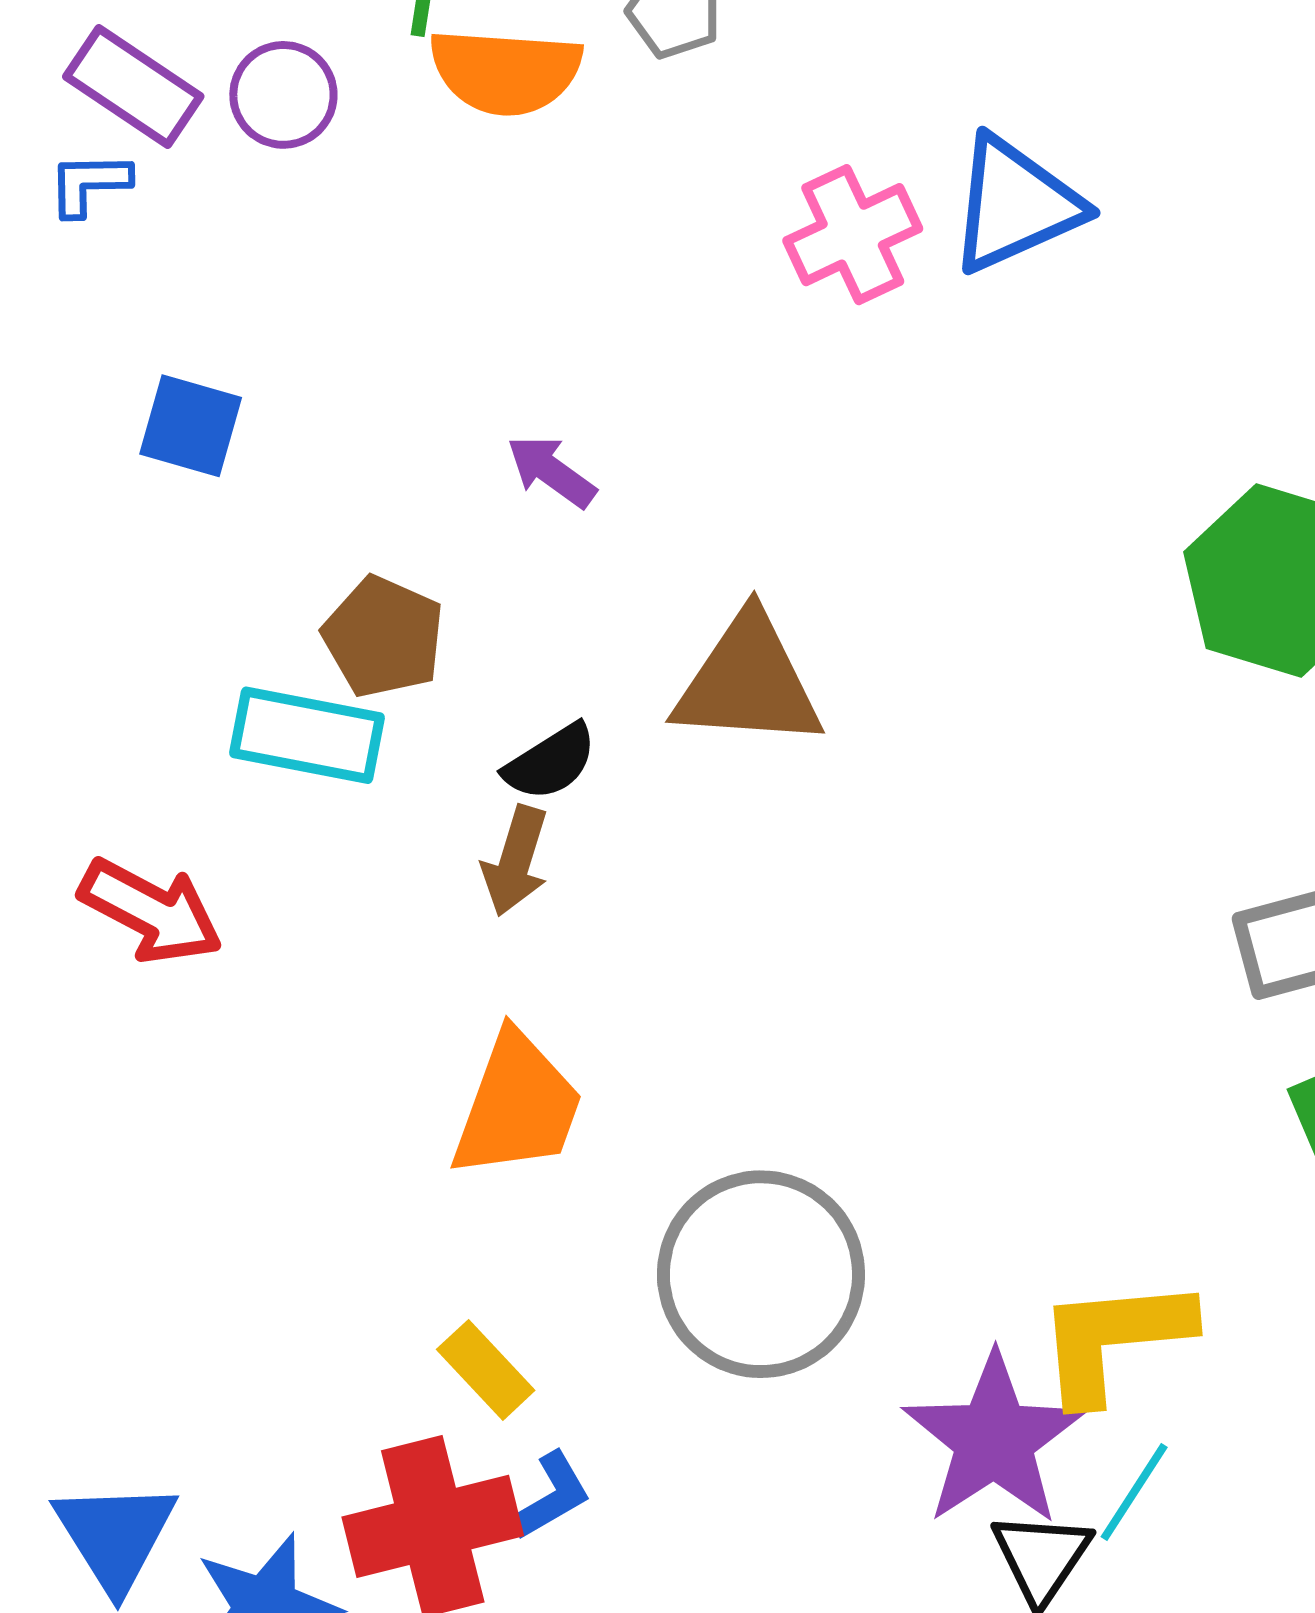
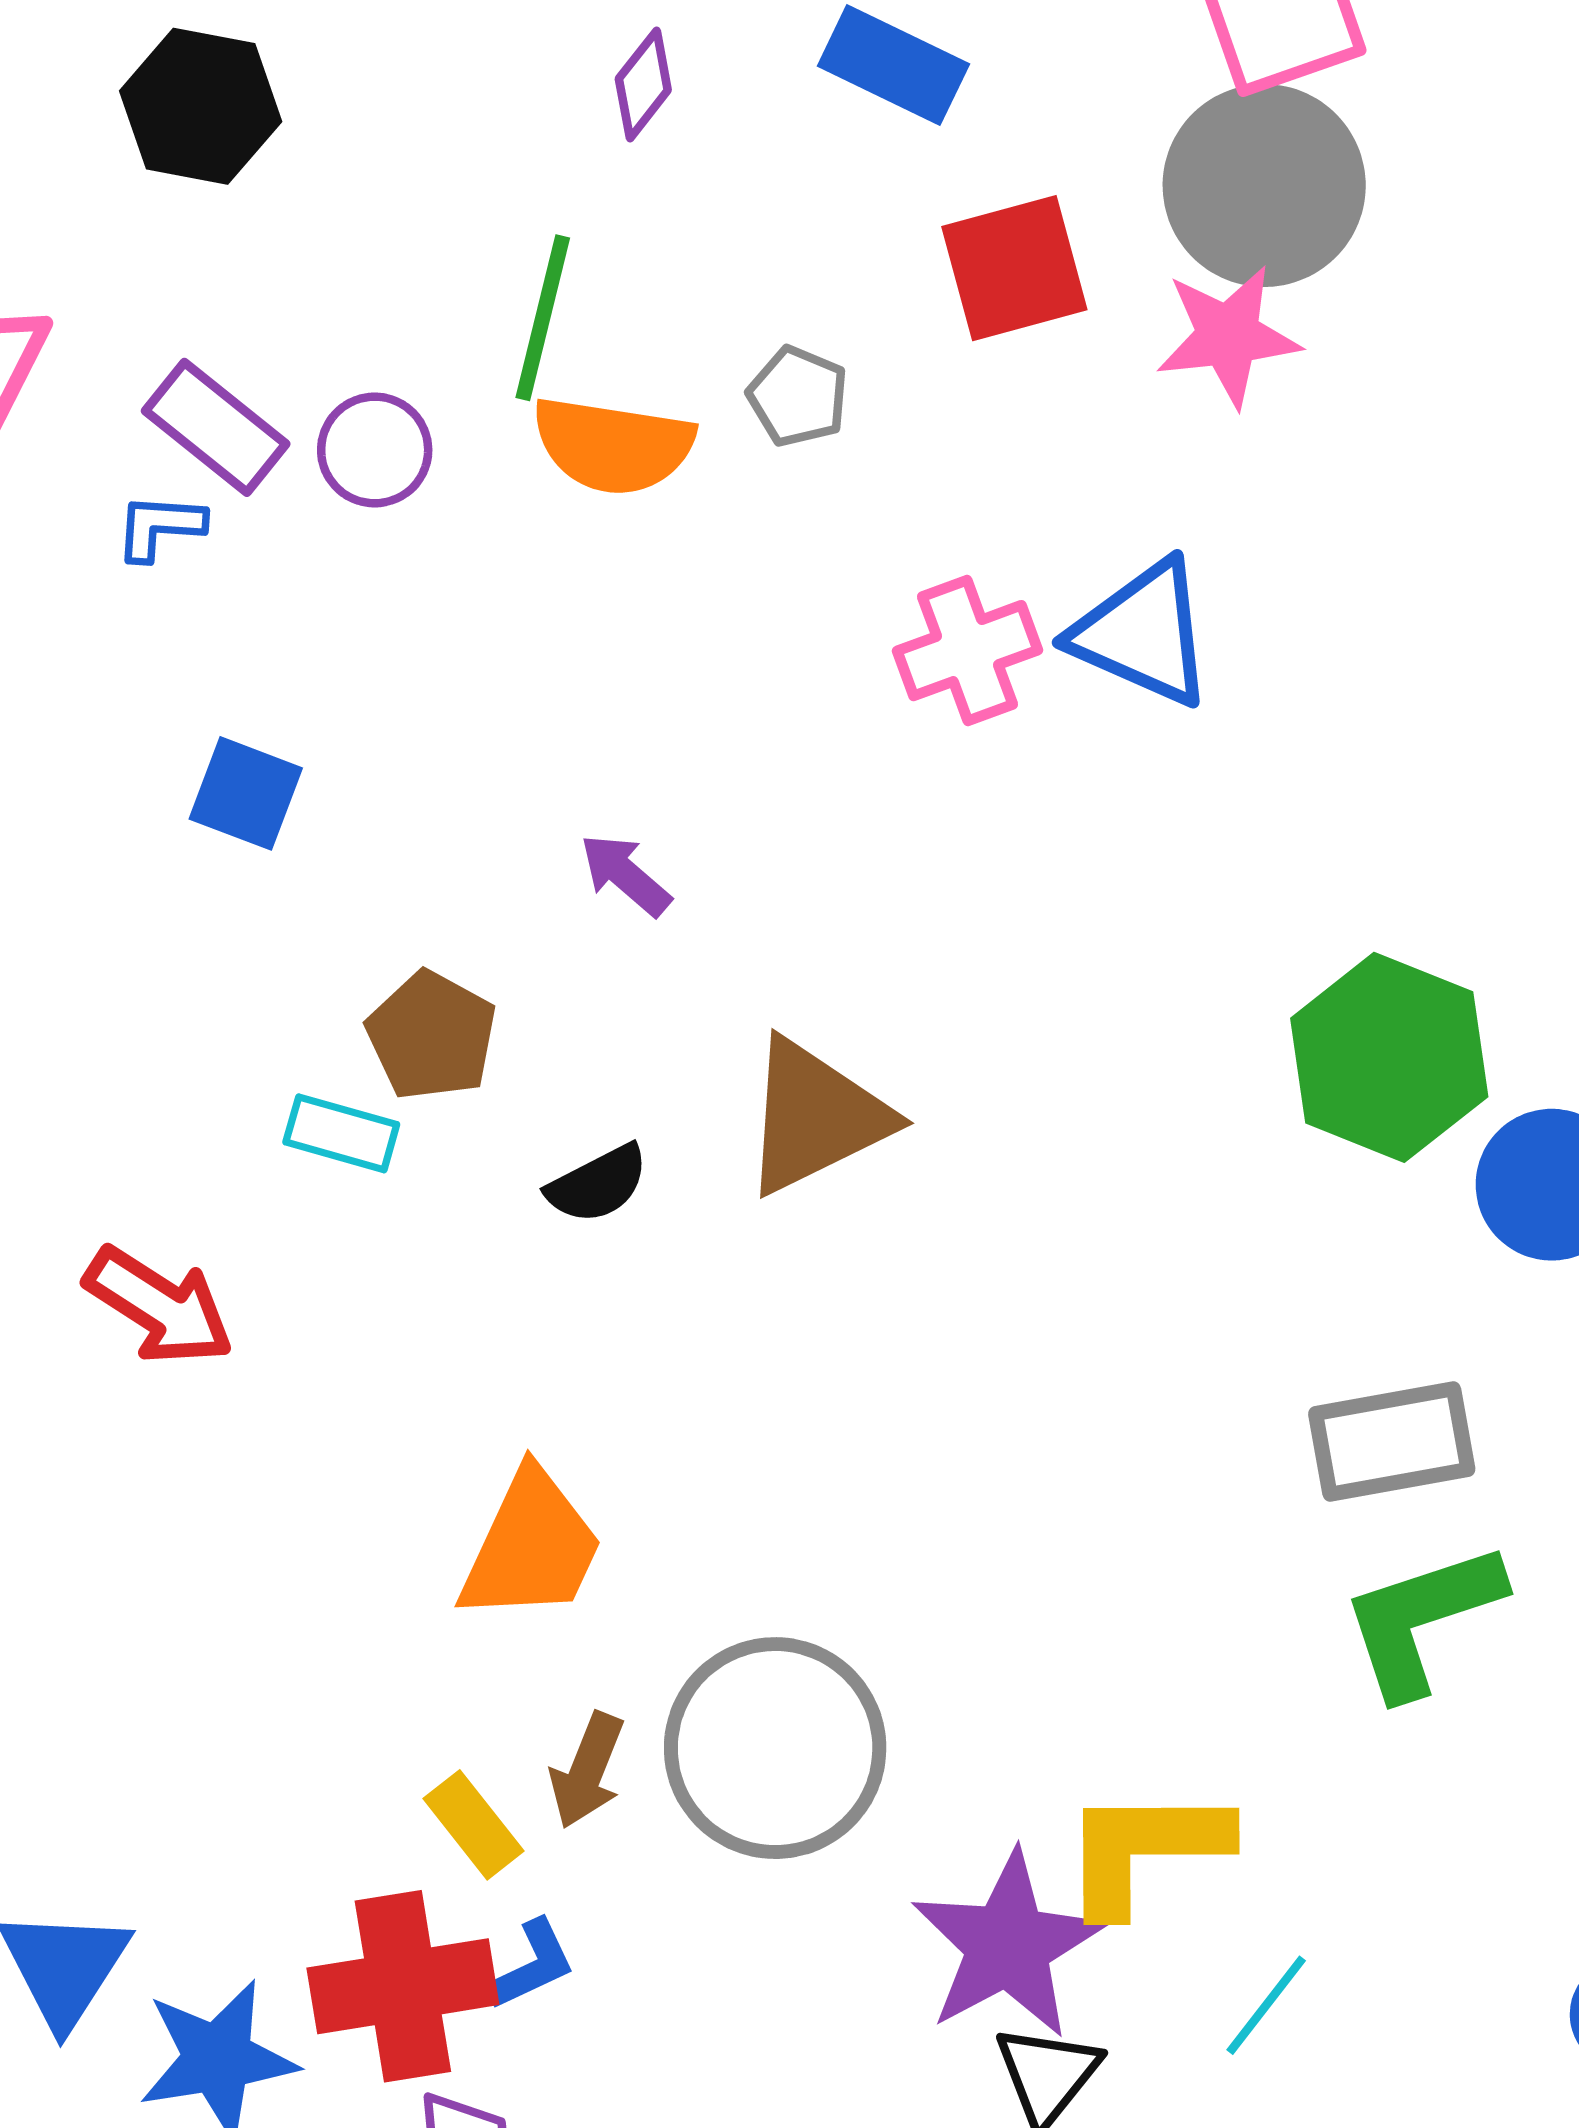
blue triangle: (1015, 205) -> (1143, 633), turned 43
brown triangle: (748, 682) -> (815, 1117), turned -35
cyan rectangle: (307, 735) -> (341, 1133), size x0.7
brown arrow: (516, 861) -> (587, 1770), moved
cyan line: (1134, 1492) -> (1266, 2005), moved

